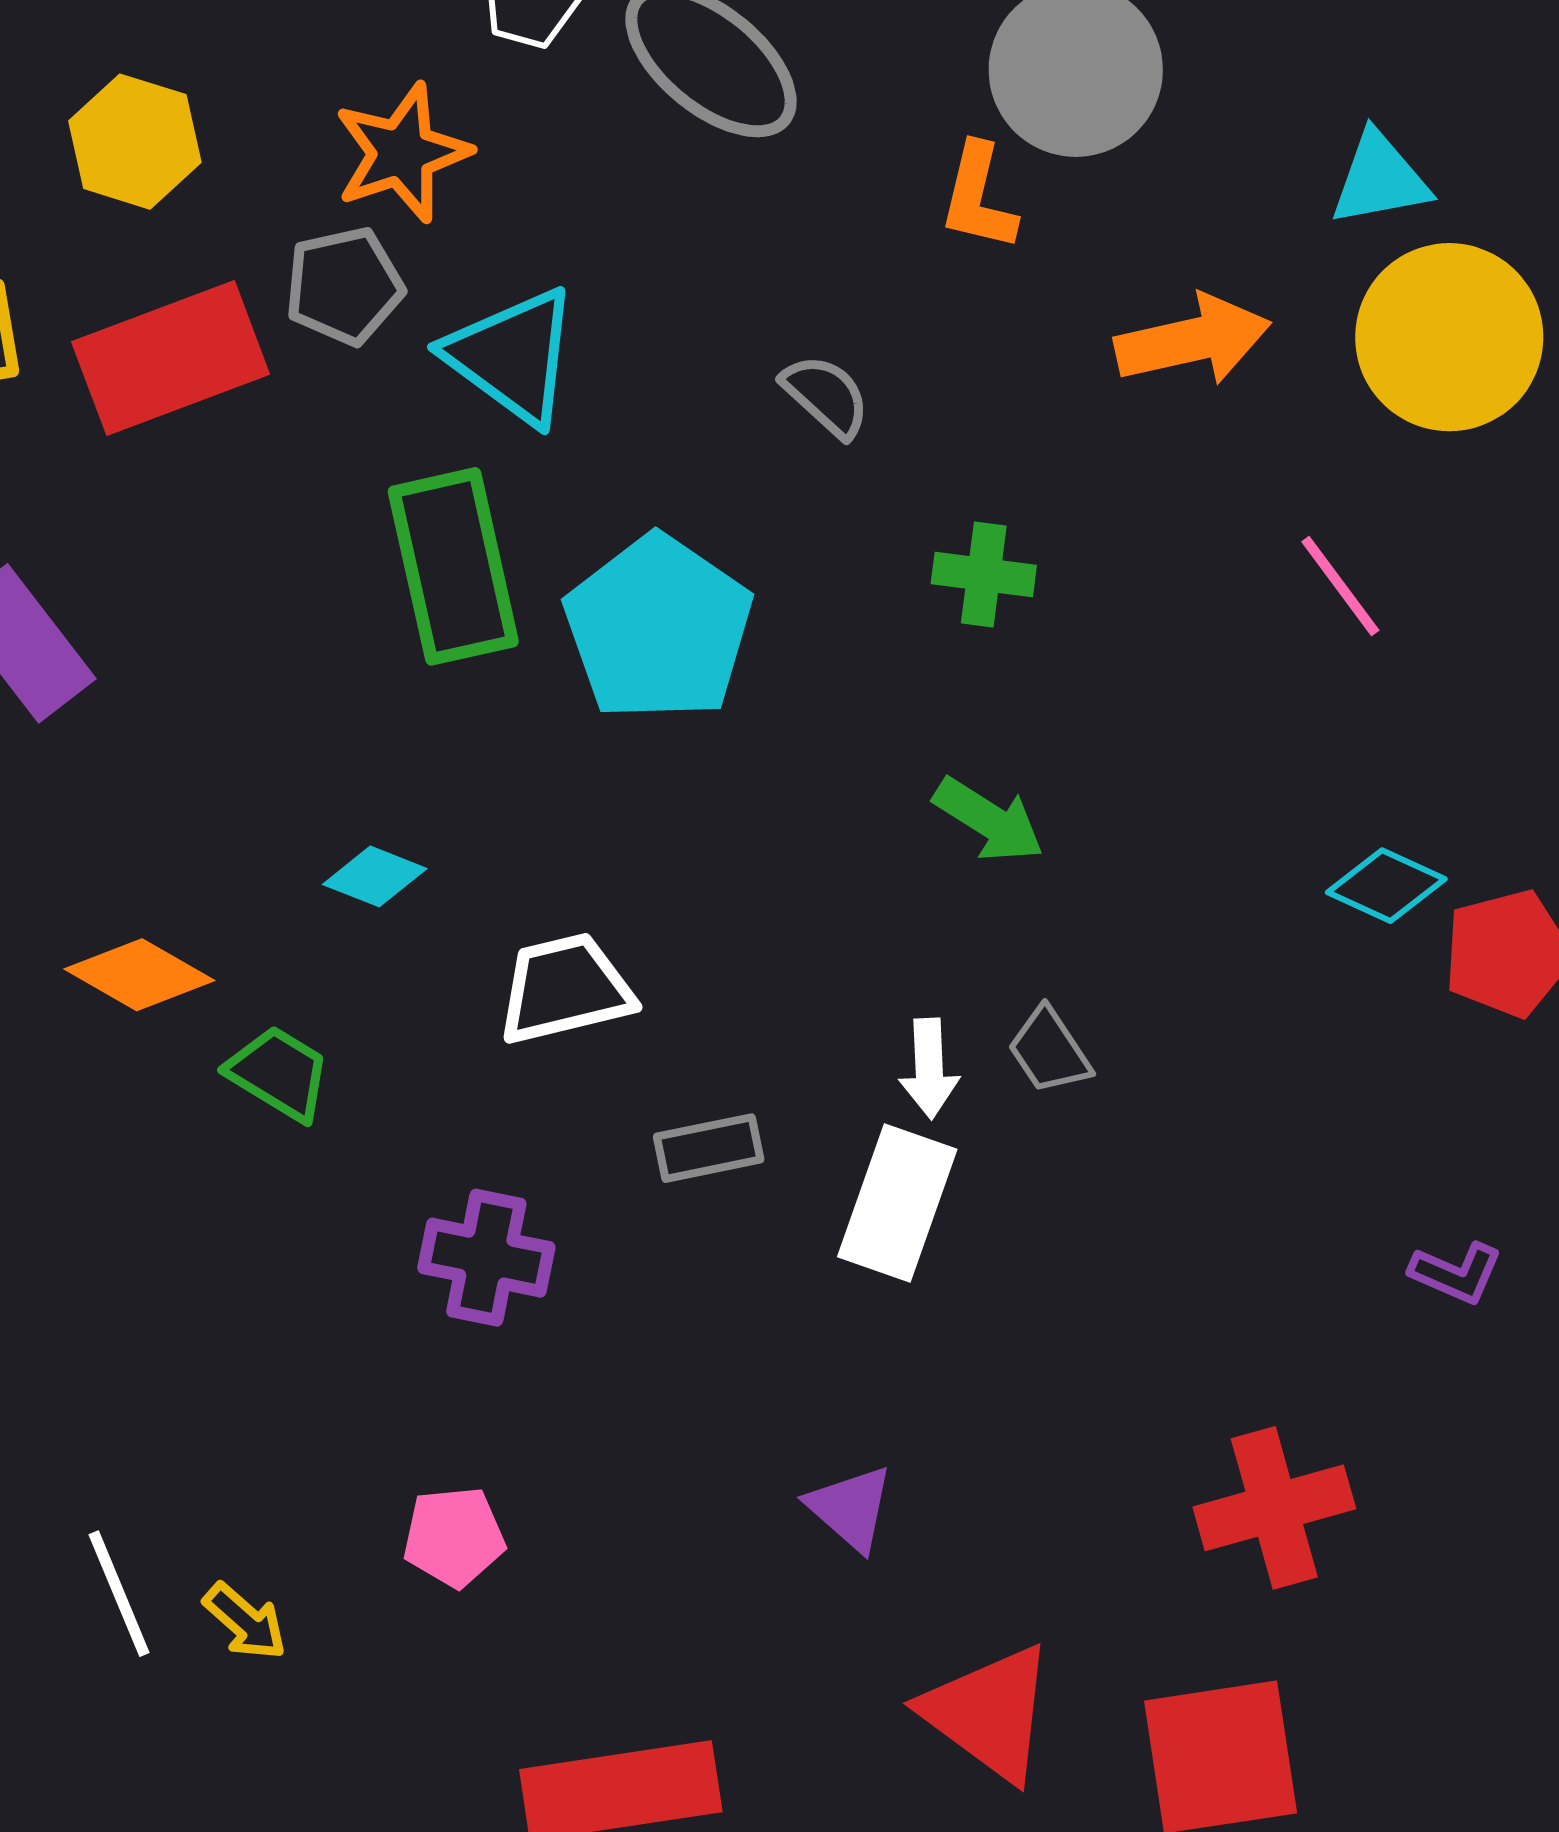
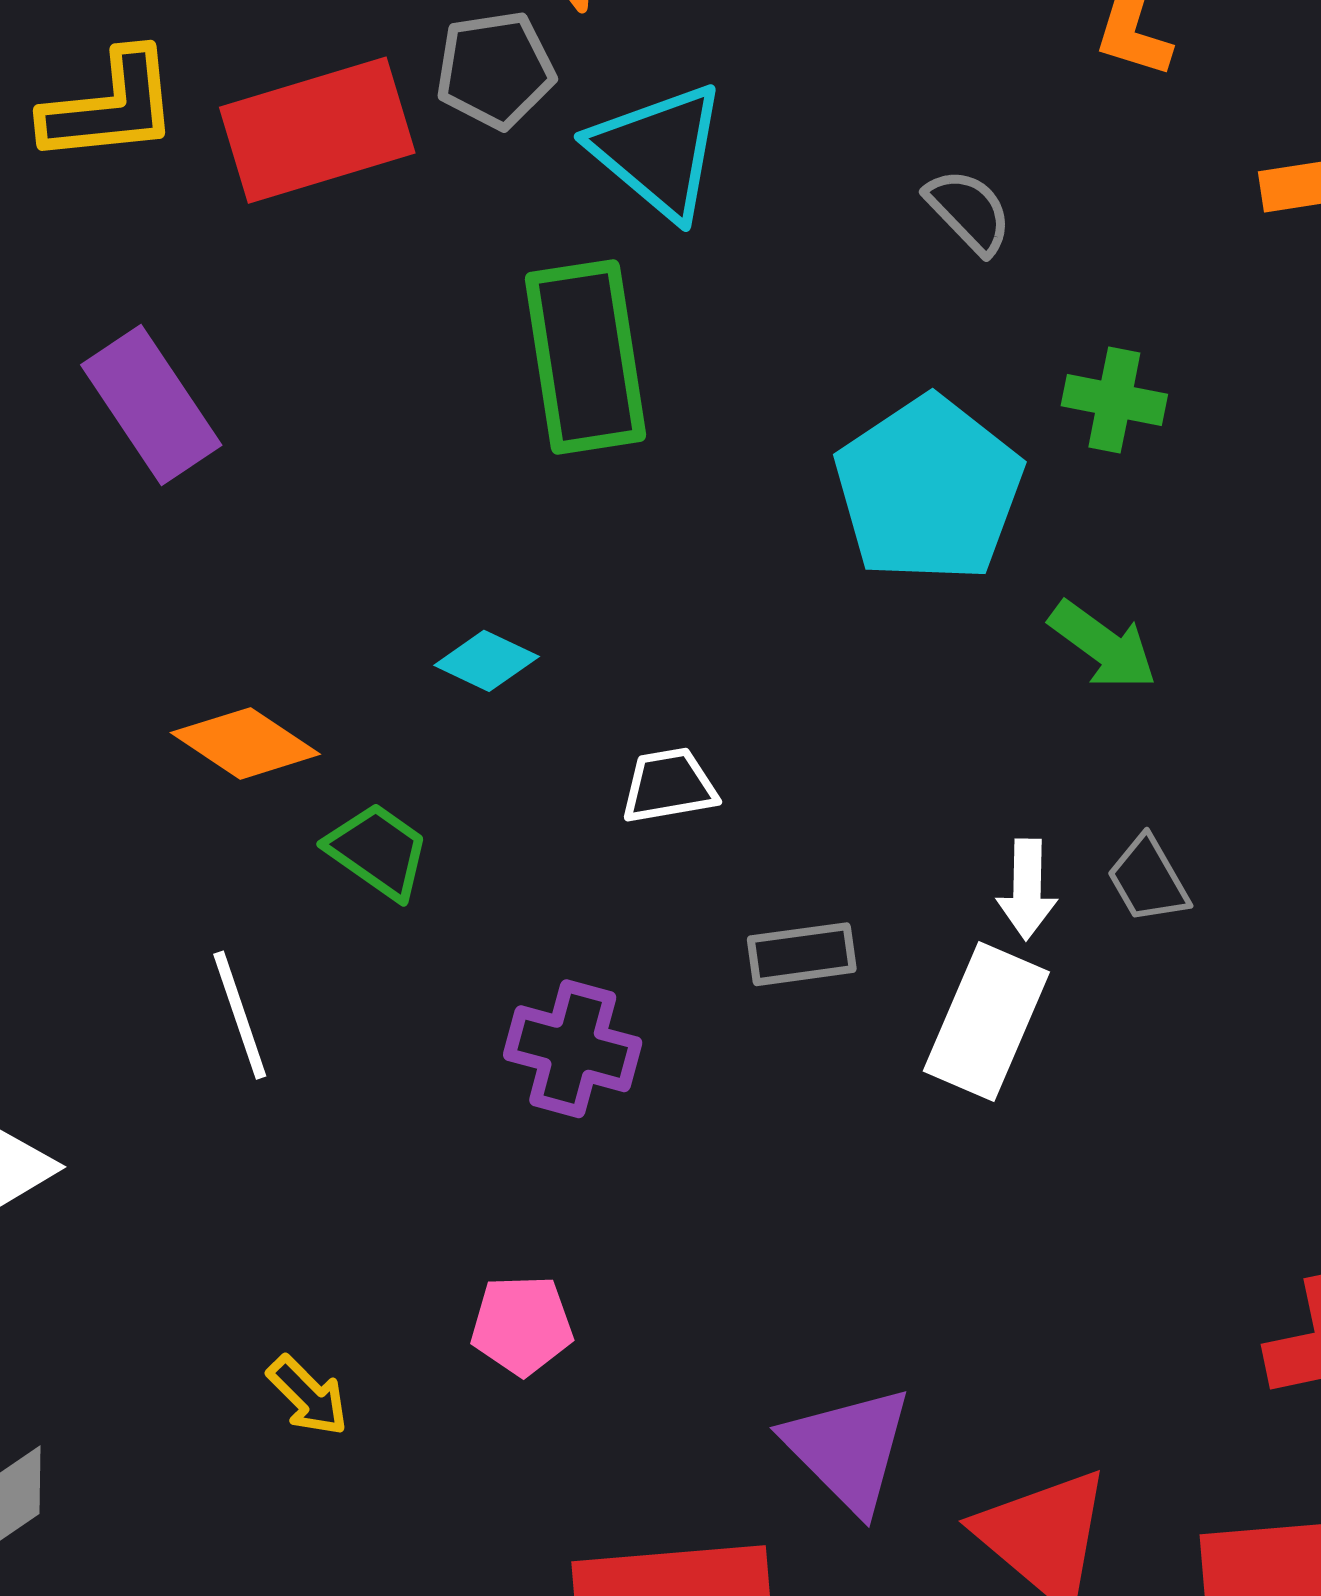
cyan pentagon: (658, 628) -> (929, 489), moved
white trapezoid: (565, 989) -> (669, 786), size x0.7
purple triangle: (850, 1508) -> (848, 1449), moved, size x1.5
white line: (119, 1594) -> (240, 1015), moved

